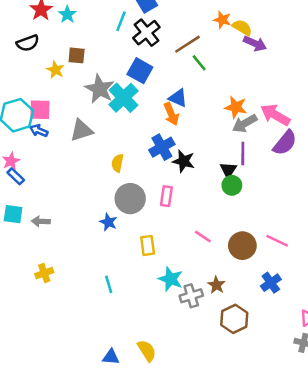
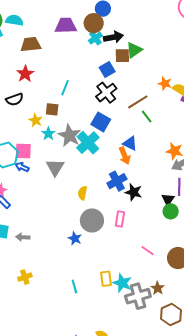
cyan star: (67, 14) -> (48, 134), moved
cyan line: (121, 21) -> (65, 88), moved
gray triangle: (82, 130) -> (55, 167), turned -42
yellow rectangle: (148, 245) -> (106, 279), moved
gray cross: (191, 296) -> (138, 296), size x1.4

